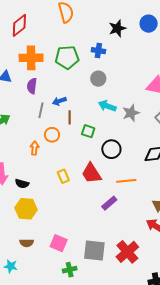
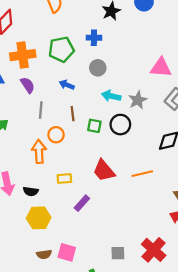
purple semicircle: (32, 86) -> (28, 85), turned 147
blue arrow: (59, 101) -> (67, 85), moved, turned 48
orange arrow: (34, 148) -> (39, 151), size x1.5
black circle: (111, 149) -> (120, 125), moved
yellow rectangle: (63, 176) -> (64, 179), moved, turned -64
purple rectangle: (109, 203) -> (82, 203), moved
pink square: (59, 243) -> (67, 252), moved
gray square: (94, 251) -> (118, 253), size x0.6

